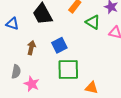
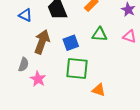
green triangle: (93, 22) -> (100, 34), moved, turned -35
brown arrow: (31, 48) -> (42, 42), size x1.6

